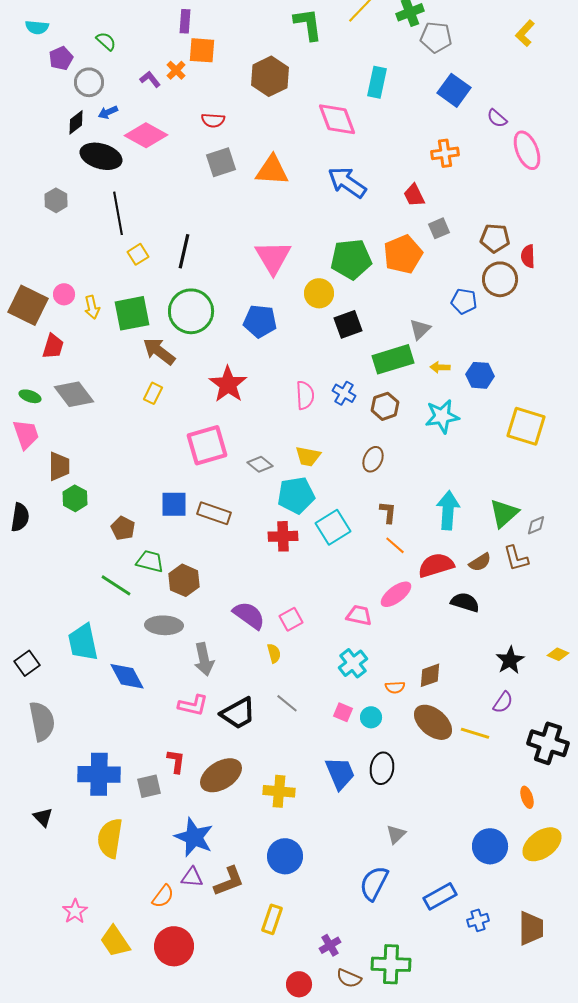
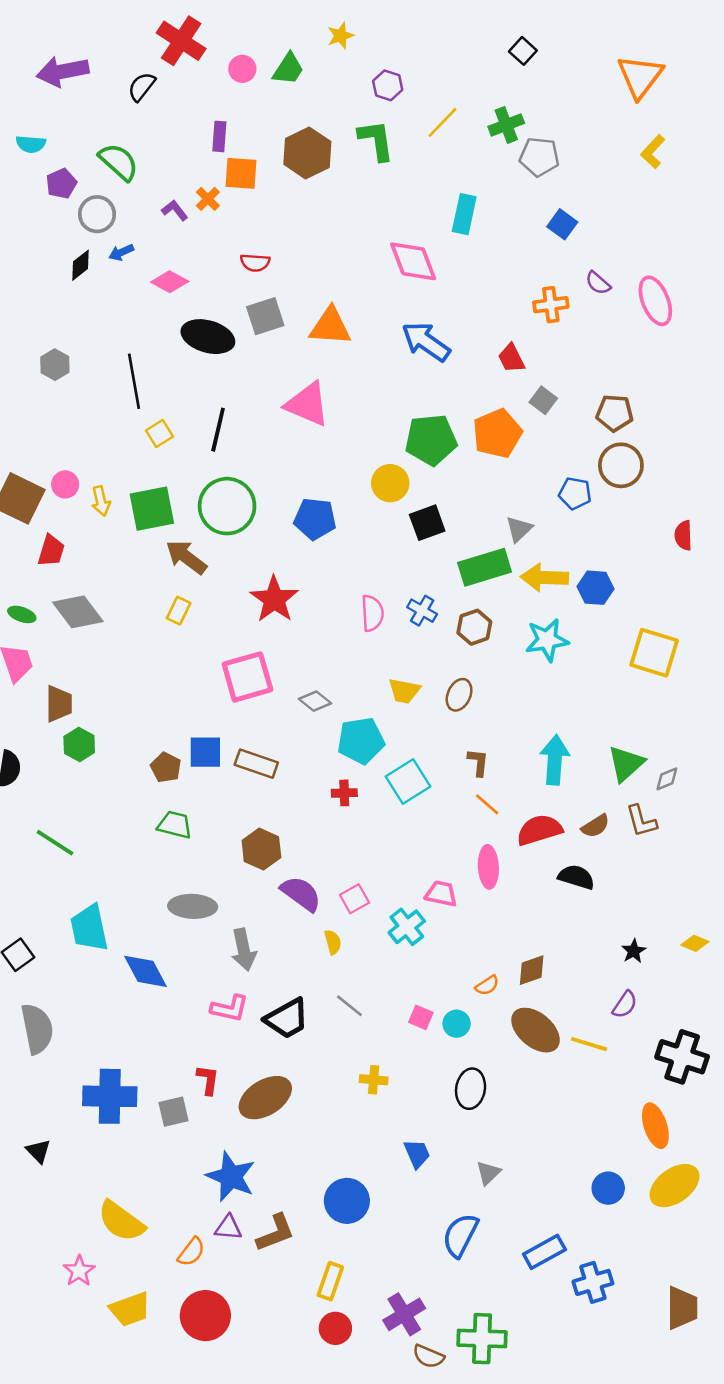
green semicircle: (106, 41) -> (119, 162), size x1.6
brown hexagon: (270, 76) -> (307, 153), moved
blue square: (454, 90) -> (562, 224), size x0.7
purple semicircle: (497, 118) -> (598, 283), moved
pink diamond: (146, 135) -> (170, 282), size x0.7
black ellipse: (101, 156) -> (208, 337), moved
gray square: (439, 228) -> (543, 400), turned -30
red semicircle: (528, 256) -> (683, 535), moved
pink triangle: (273, 257) -> (307, 404), moved, turned -36
yellow arrow: (440, 367) -> (544, 577), size x1.8
yellow trapezoid: (308, 456) -> (404, 691), moved
brown pentagon: (123, 528) -> (166, 767), moved
red cross: (283, 536) -> (344, 793), size x0.7
brown hexagon: (184, 580) -> (261, 849), moved
green line: (116, 585) -> (55, 843), moved
pink ellipse: (396, 594) -> (488, 867), turned -56
black star: (510, 660) -> (634, 951), size x0.7
cyan cross: (353, 663) -> (407, 927), moved
orange semicircle: (395, 687) -> (487, 985), turned -30
blue trapezoid: (340, 773) -> (417, 1154), moved, size x0.7
yellow cross: (279, 791) -> (374, 1080), moved, size x0.7
orange ellipse: (527, 797) -> (655, 1126), size x1.6
yellow semicircle: (110, 838) -> (121, 1221), moved, turned -63
blue circle: (490, 846) -> (608, 1188), size x0.7
blue cross: (478, 920) -> (593, 1282), size x1.4
brown trapezoid: (531, 928) -> (682, 1308), moved
yellow trapezoid: (115, 941) -> (130, 1309), turned -76
purple cross: (330, 945) -> (404, 1314), size x1.5
red circle: (299, 984) -> (335, 1328), moved

